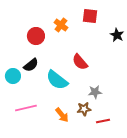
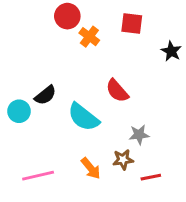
red circle: (36, 36) -> (67, 16), moved
pink line: (26, 108) -> (38, 176), moved

